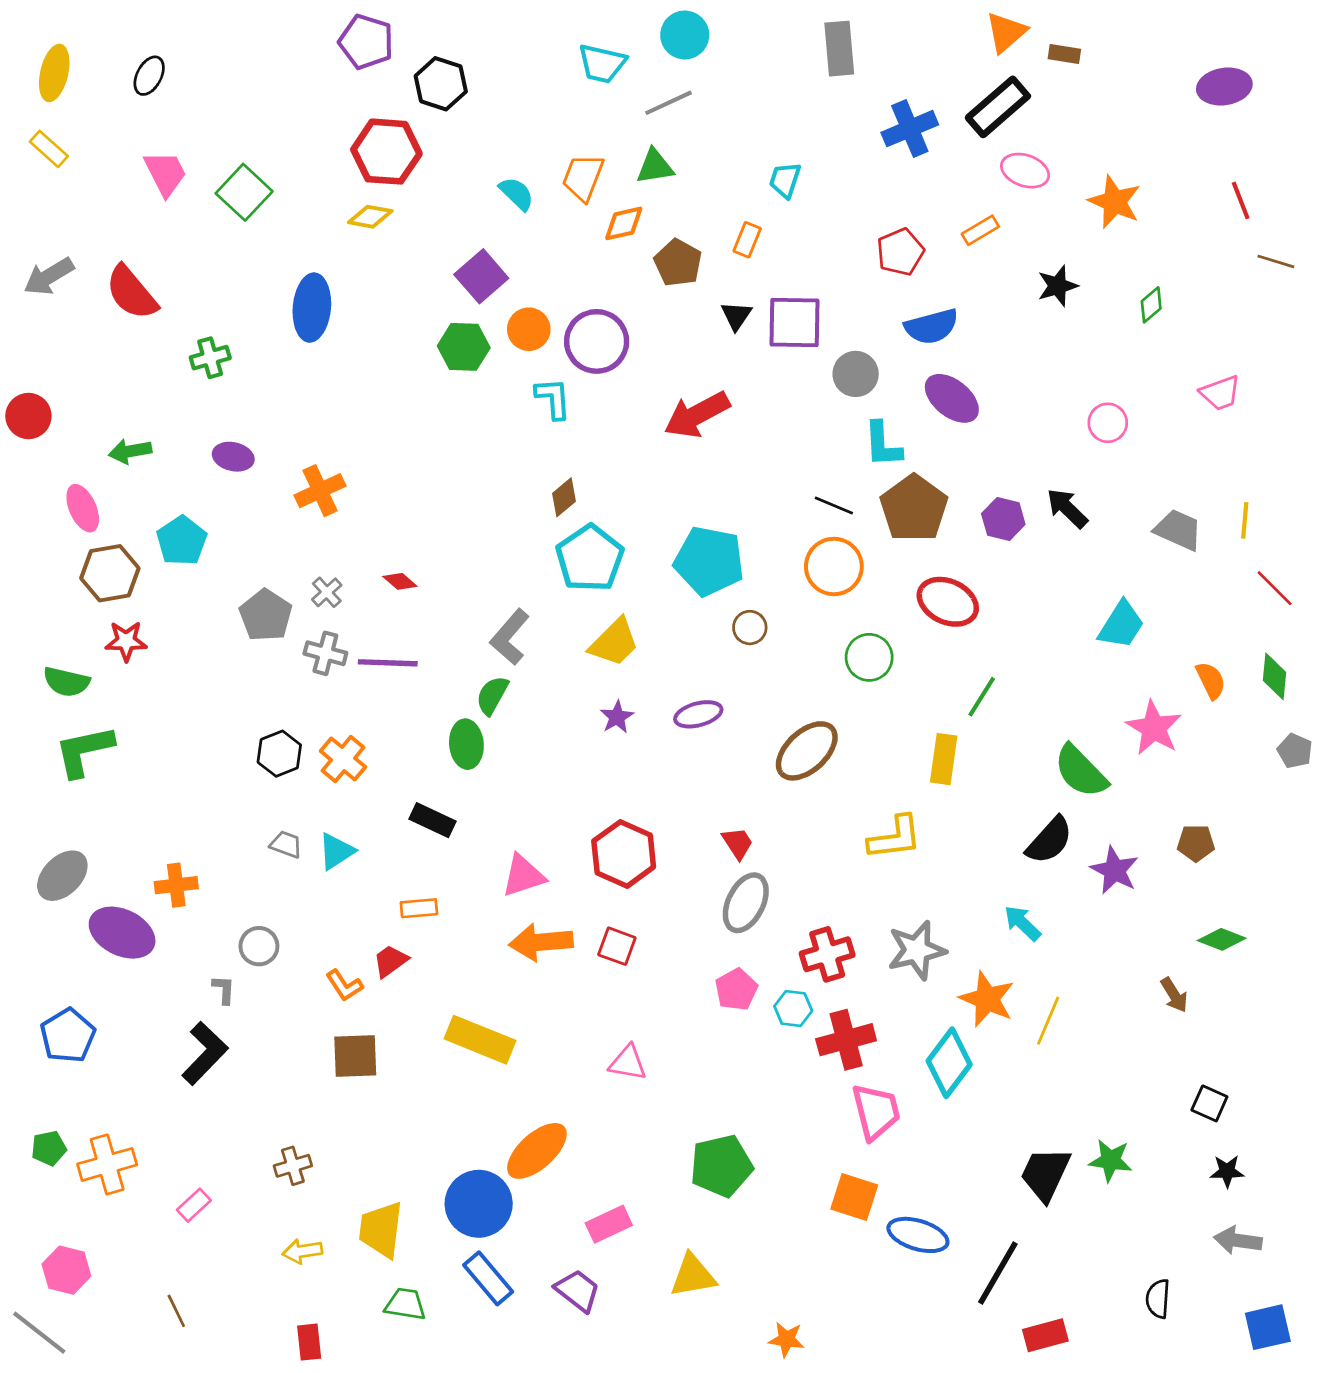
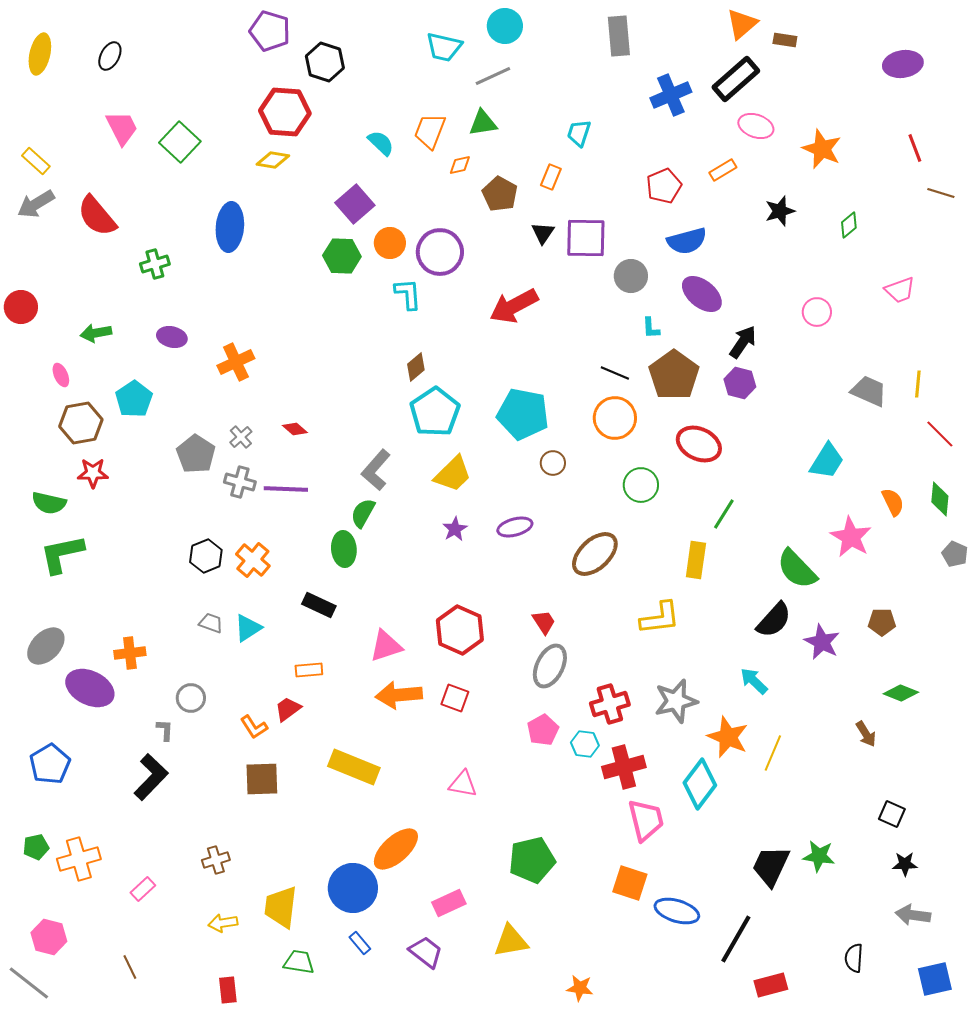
yellow rectangle: (49, 149) -> (36, 161), moved
orange diamond: (624, 223) -> (460, 165), size x0.7
cyan L-shape: (883, 444) -> (651, 328), size x0.6
pink ellipse: (83, 508) -> (61, 375), size x0.7
black arrow: (1067, 508) -> (743, 342), moved, turned 80
blue rectangle: (488, 1278) -> (360, 943), size x0.6

